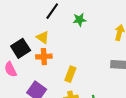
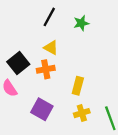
yellow triangle: (43, 37) -> (51, 48), moved

